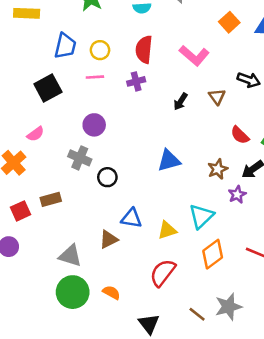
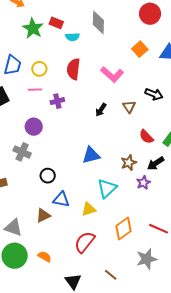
purple cross: (136, 81) -> (57, 101), moved
black circle: (107, 177) -> (48, 176), moved
cyan triangle: (201, 216) -> (107, 188), moved
gray star: (228, 307) -> (147, 259), moved

